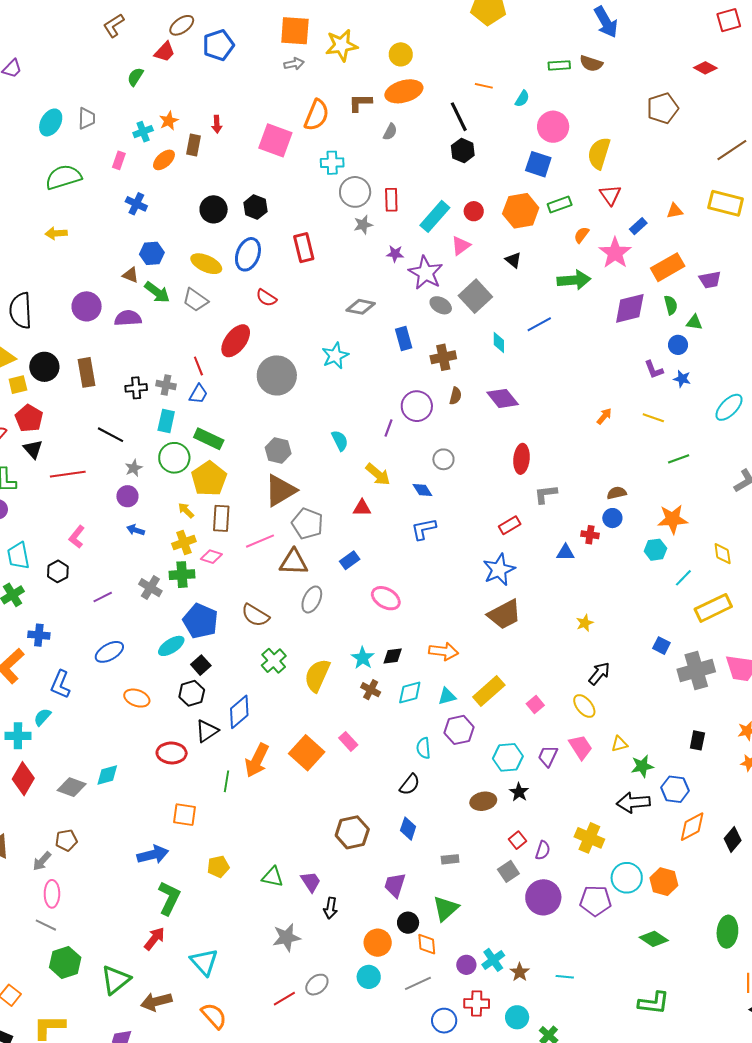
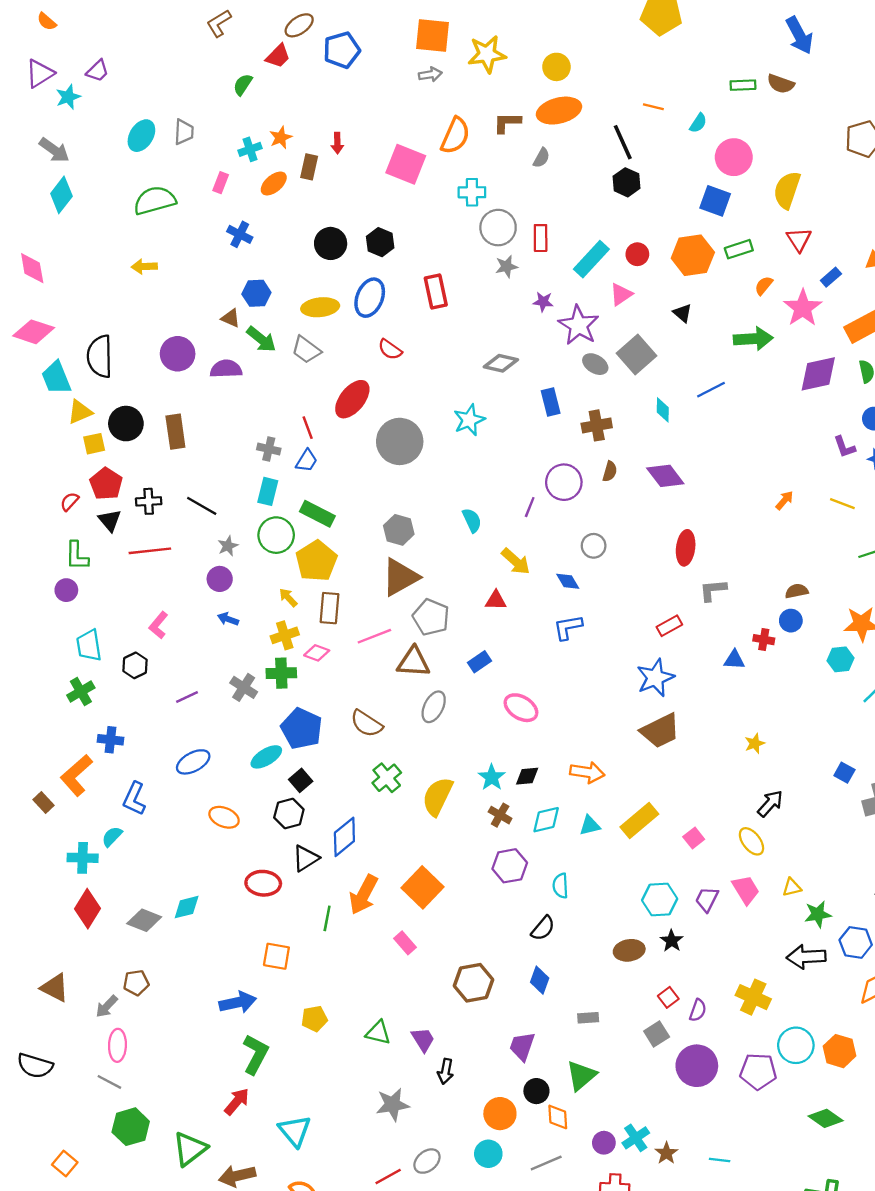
yellow ellipse: (206, 264) -> (320, 307), turned -32
black cross: (136, 388) -> (149, 501), moved
purple hexagon: (459, 730) -> (510, 866), moved
pink rectangle: (348, 741) -> (405, 943), moved

